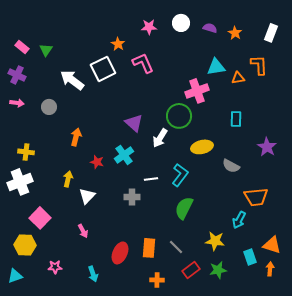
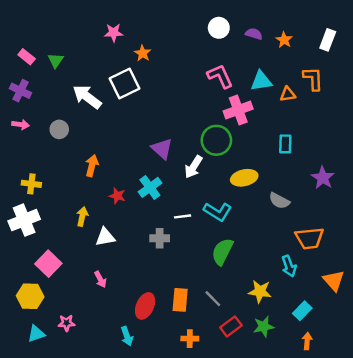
pink star: (149, 27) -> (114, 33), moved
pink L-shape: (143, 63) -> (220, 76), moved
cyan L-shape: (180, 175) -> (218, 212), turned 85
white triangle: (87, 196) -> (105, 237), turned 36
cyan arrow: (239, 220) -> (289, 266), turned -48
orange triangle: (272, 245) -> (334, 281), moved, turned 30
cyan rectangle: (250, 257) -> (302, 311), turned 63
orange arrow: (270, 269) -> (307, 341), moved
cyan arrow: (93, 274) -> (127, 336), moved
cyan triangle: (15, 276) -> (36, 334), moved

